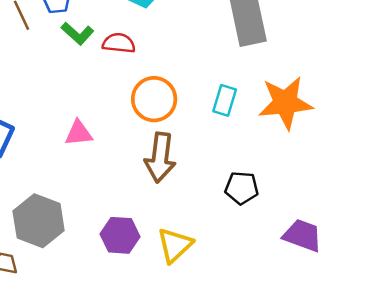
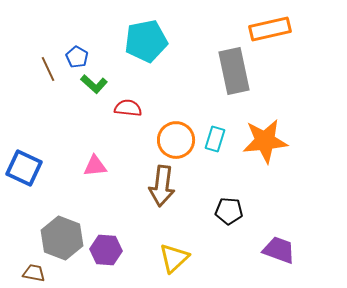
red semicircle: (119, 43) -> (128, 108), moved
orange circle: (154, 99) -> (176, 140), moved
purple hexagon: (120, 235) -> (106, 250), moved

